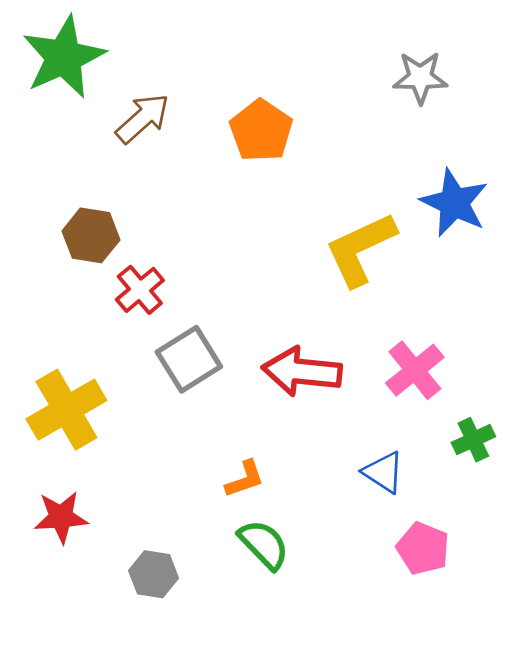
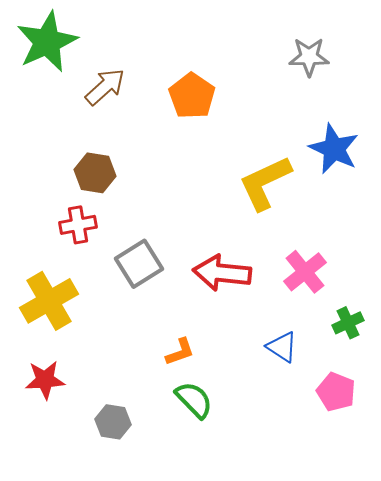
brown hexagon: (91, 235) -> (95, 173), moved
red cross: (140, 290) -> (78, 225), moved, turned 30
pink pentagon: (423, 548) -> (336, 392), moved

